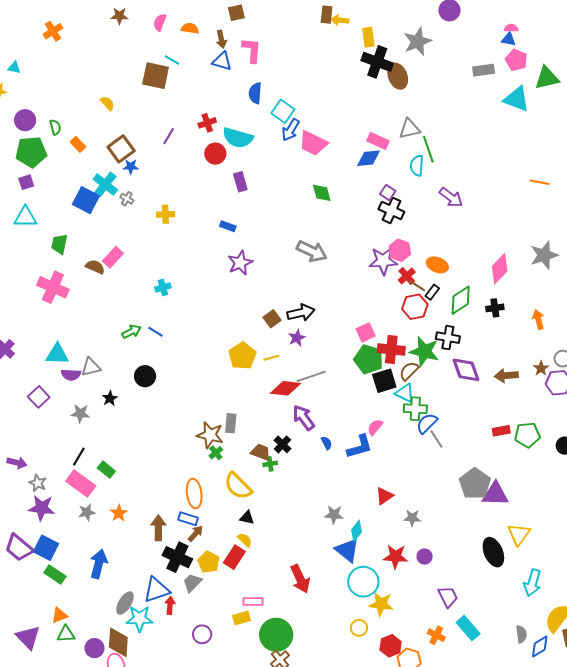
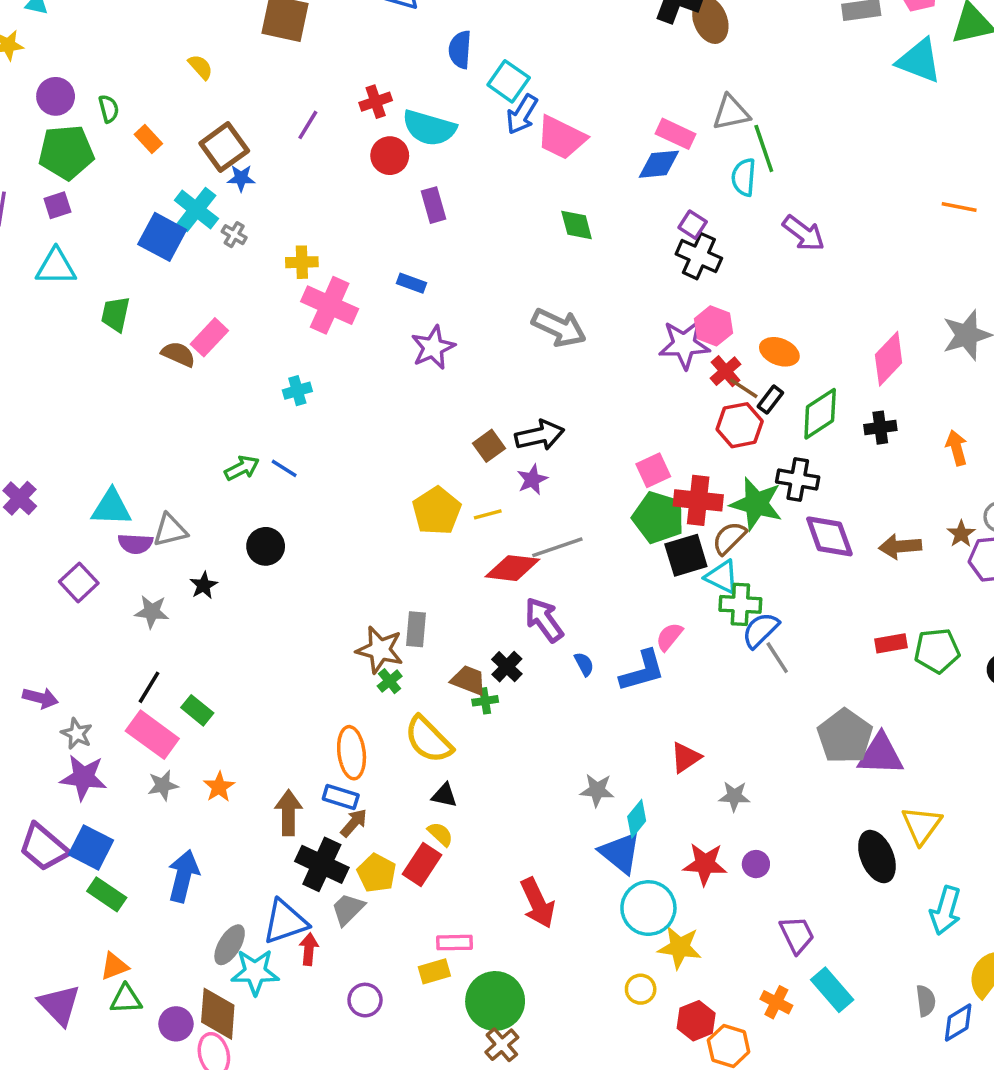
pink cross: (53, 287) -> (330, 305), moved

